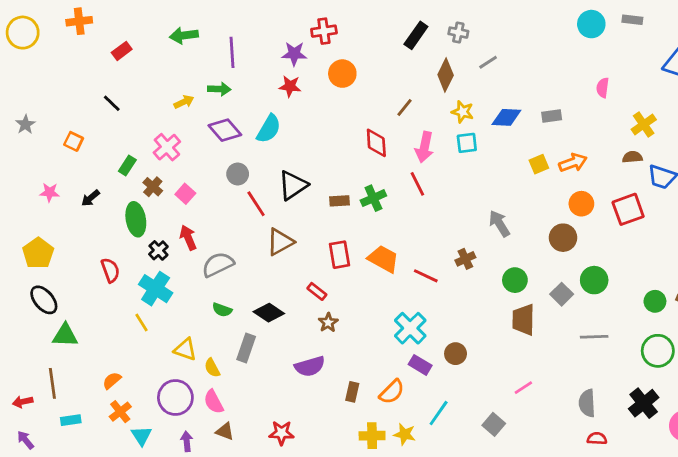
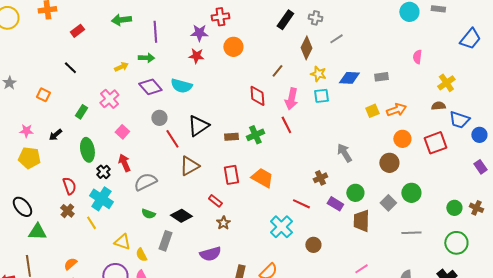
cyan semicircle: (269, 129) -> (181, 86), turned 75
brown cross: (153, 187) -> (67, 211), moved
yellow pentagon: (38, 253) -> (29, 158), moved, turned -30
red line: (426, 276) -> (301, 204), moved
purple rectangle: (420, 365) -> (335, 204), moved

